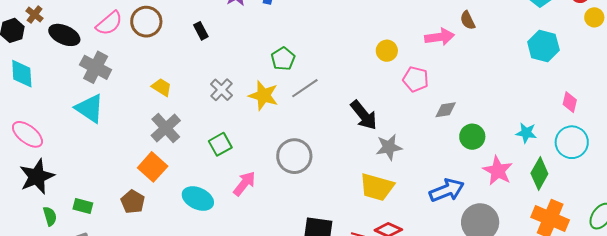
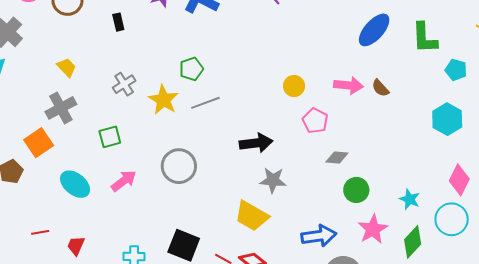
brown semicircle: (468, 20) -> (380, 88), moved, turned -30
pink diamond: (570, 102) -> (459, 180), size x1.4
black arrow: (364, 115) -> (256, 143), turned -72

